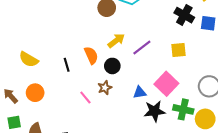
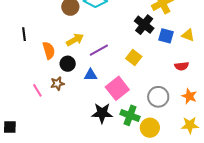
yellow square: (179, 50) -> (134, 57), turned 35
black line: (67, 65) -> (24, 34), moved
blue triangle: (140, 92) -> (90, 75), moved

